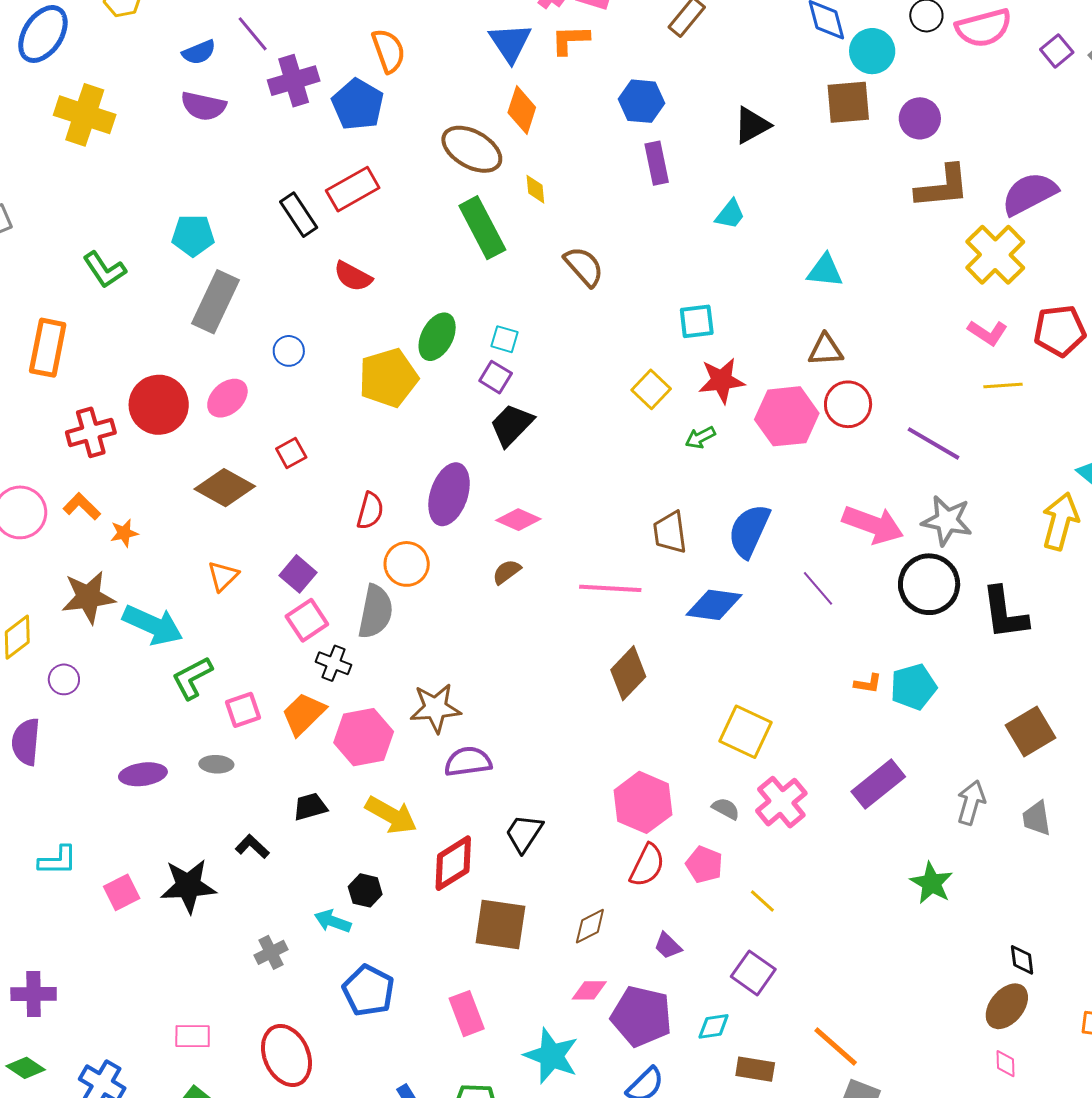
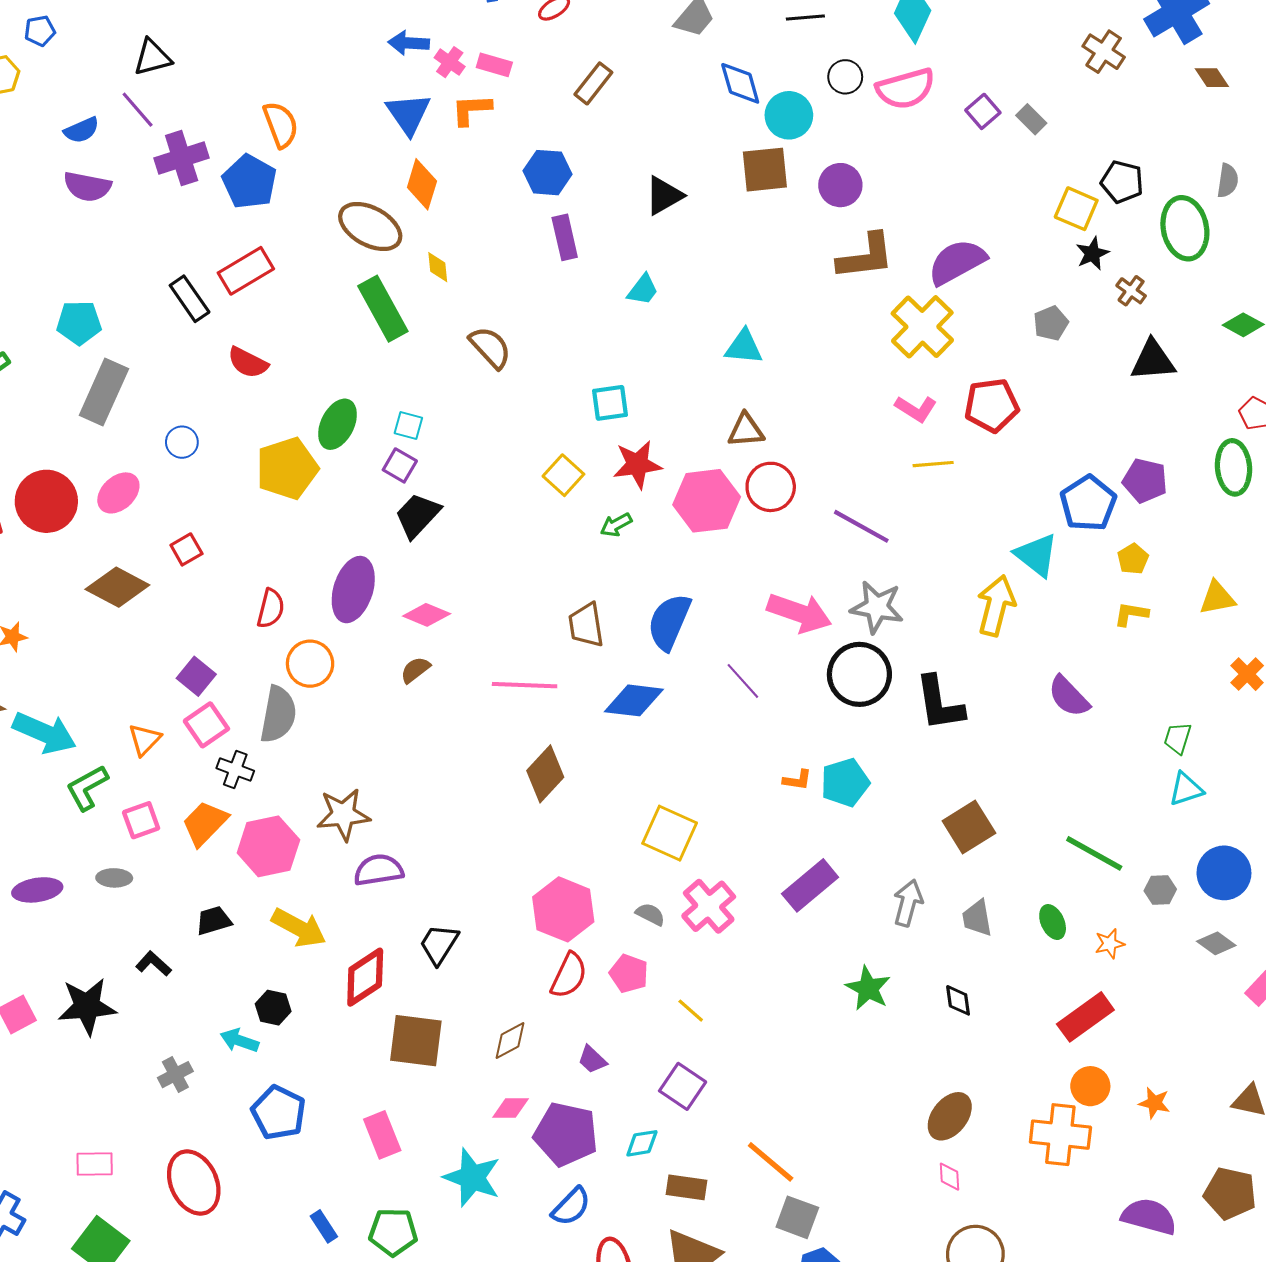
orange triangle: (223, 576) -> (145, 740), moved
black diamond: (1022, 960) -> (958, 1000), moved

